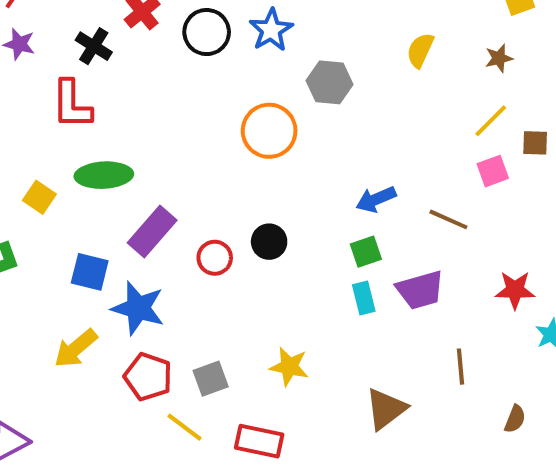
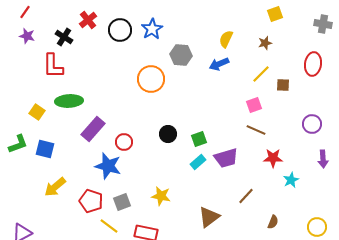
pink square: (493, 171) -> (254, 105), moved
blue arrow: (376, 199) -> (219, 64), moved
brown line: (448, 219) -> (256, 130), moved
black circle: (269, 242) -> (168, 134), moved
blue square: (90, 272) -> (45, 149), moved
cyan rectangle: (364, 298) -> (198, 162), turned 63
blue star: (138, 308) -> (108, 166), moved
brown line: (461, 367) -> (246, 196), turned 48

